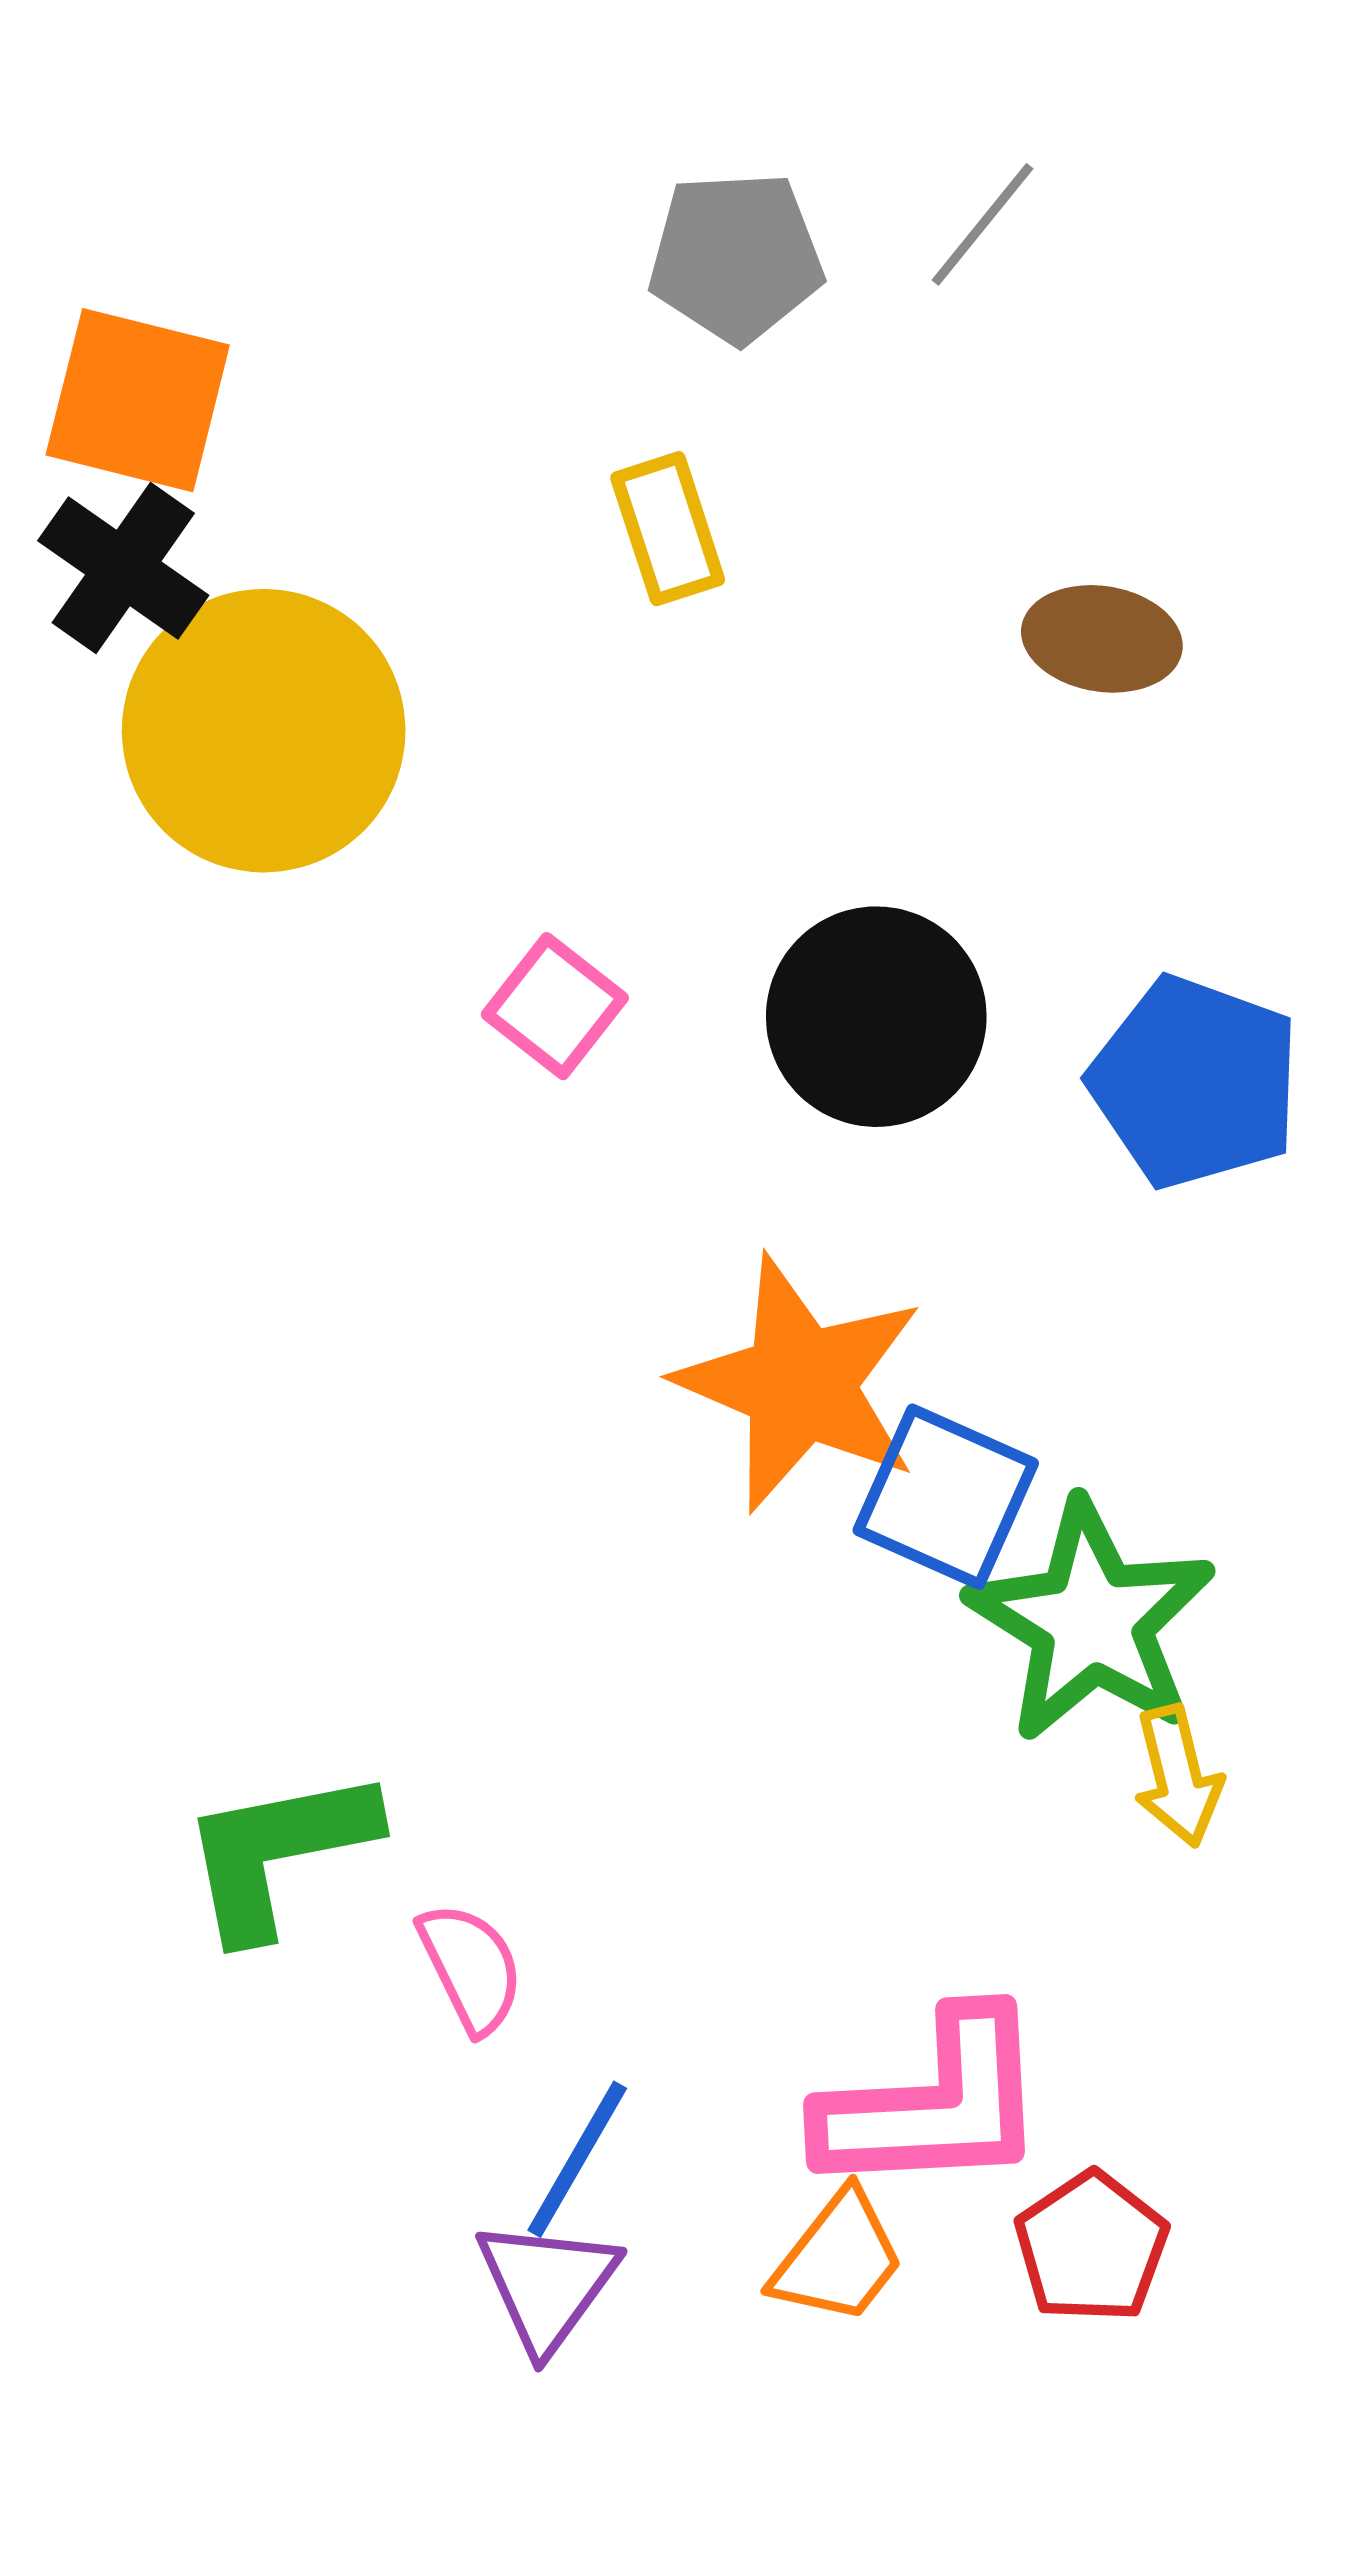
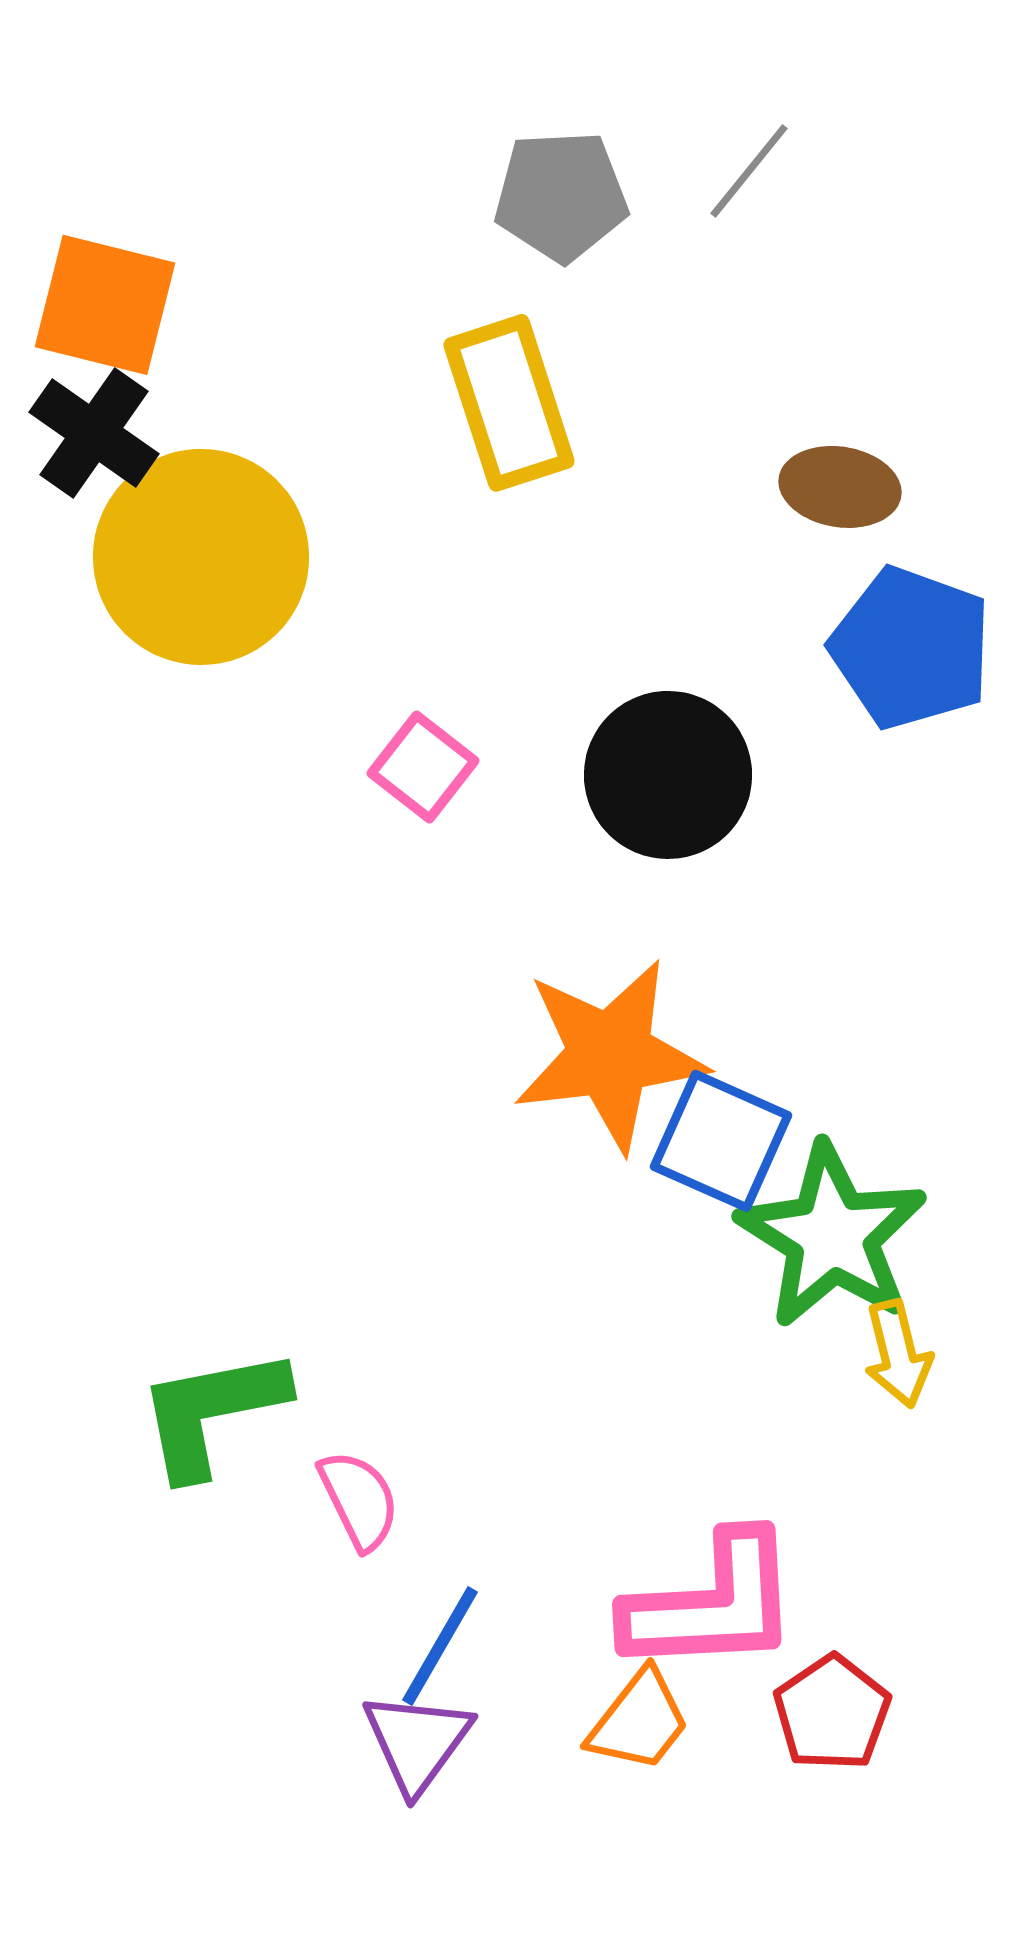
yellow rectangle: (668, 529) -> (509, 403), size x1.5
blue pentagon: (1195, 1082) -> (911, 648), moved
orange star: (800, 1384) -> (610, 1055), turned -30

